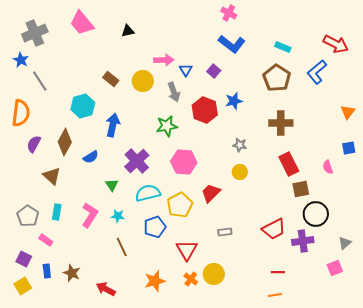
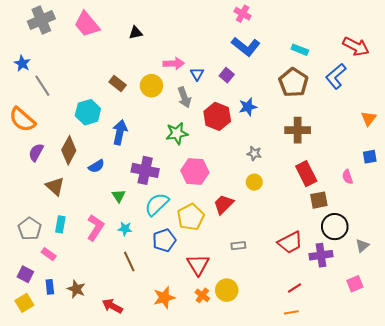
gray cross: (35, 33) -> (41, 20), moved
orange semicircle: (21, 113) -> (22, 120), turned 124
purple cross: (137, 161) -> (145, 170), turned -35
cyan semicircle: (148, 193) -> (157, 204), turned -30
gray triangle: (345, 243) -> (362, 246), moved
red line: (278, 272) -> (294, 288), turned -32

